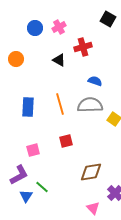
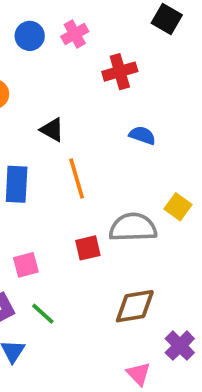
black triangle: (59, 60) -> (52, 130), moved
gray semicircle: (90, 105) -> (133, 227), moved
green line: (42, 187) -> (43, 314), moved

